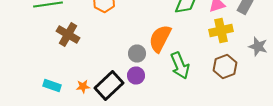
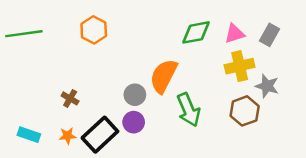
brown cross: (68, 34) -> (70, 98), moved, size x0.6
gray star: (258, 46) -> (267, 86), moved

